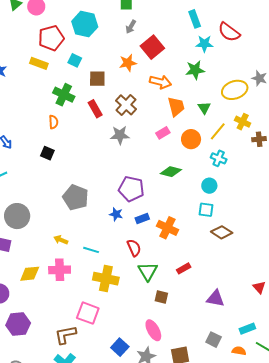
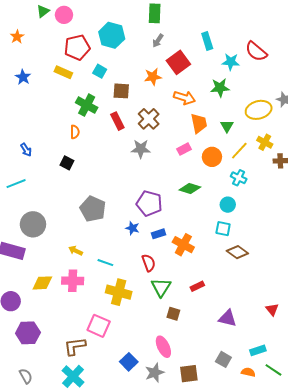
cyan rectangle: (195, 19) -> (207, 41), moved

